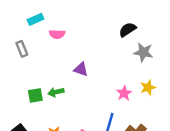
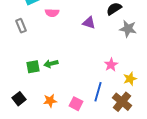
purple triangle: (81, 69) -> (89, 23), moved
yellow star: (148, 87) -> (130, 79), moved

